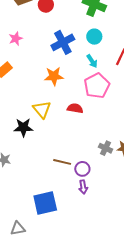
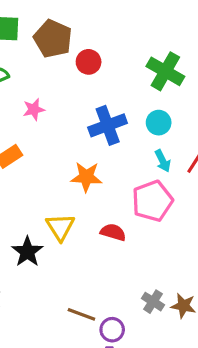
cyan arrow: (92, 61) -> (163, 161), moved
black star: (23, 127) -> (27, 252), turned 30

